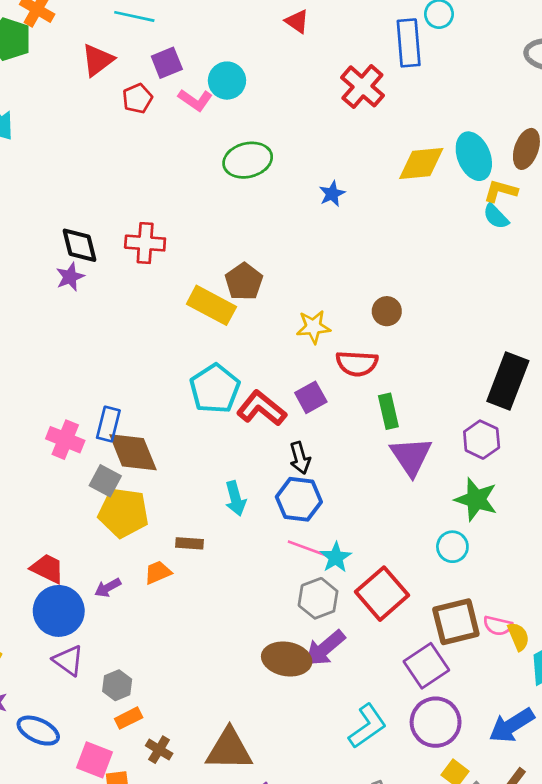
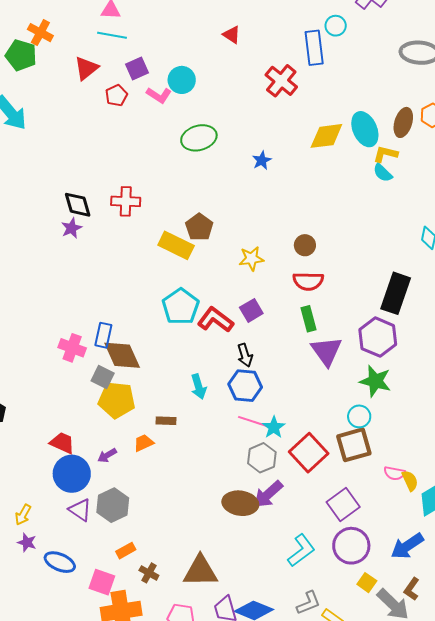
red semicircle: (357, 363) -> (308, 281), moved
purple hexagon: (482, 440) -> (378, 337), size x1.4
brown square: (456, 622) -> (354, 445), moved
gray hexagon: (117, 685) -> (113, 505), moved, size x1.5

